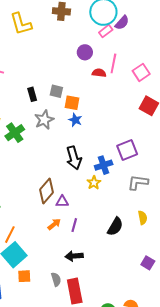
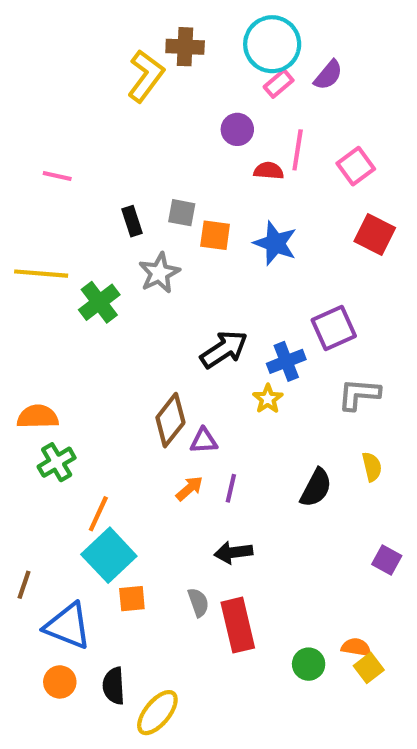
purple semicircle: (122, 23) -> (328, 75), moved
yellow L-shape: (21, 24) -> (146, 76), moved, turned -125
blue star: (75, 120) -> (275, 243), moved, size x1.5
black arrow: (74, 158) -> (224, 349), turned -105

